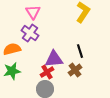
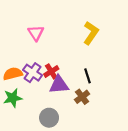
purple cross: (30, 33) -> (33, 73), moved
red cross: (47, 72) -> (51, 71), moved

